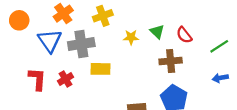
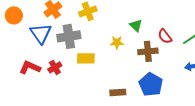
red semicircle: (184, 35) -> (165, 36), moved
yellow star: (131, 37) -> (117, 42), moved
red L-shape: (37, 79) -> (30, 67), turned -70

